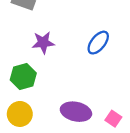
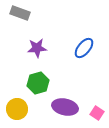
green hexagon: (23, 76) -> (38, 83), moved

